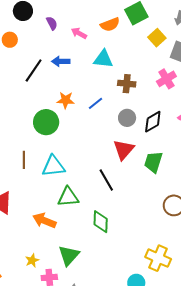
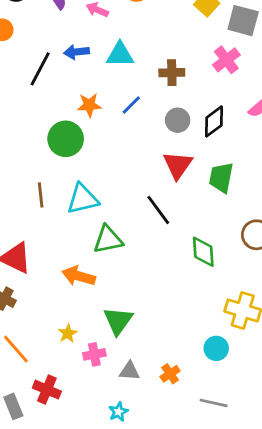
cyan triangle: (103, 59) -> (120, 55), moved
green diamond: (101, 222) -> (203, 252), moved

